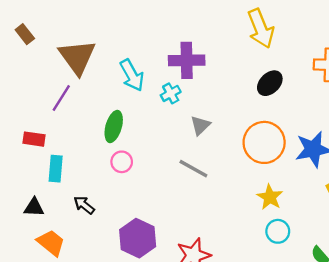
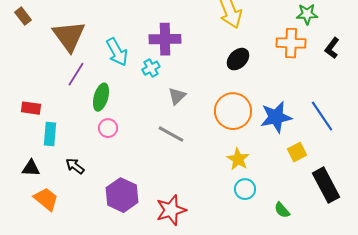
purple line: (61, 98) -> (76, 74), moved

